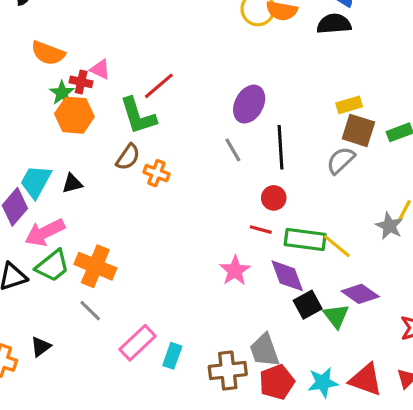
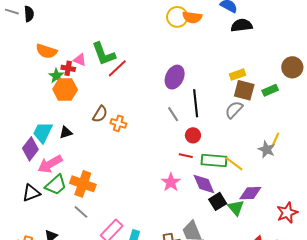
black semicircle: (334, 24) -> (242, 25), moved
green L-shape: (138, 116) -> (104, 54), moved
gray line: (233, 150) -> (173, 114), moved
purple diamond: (360, 294) -> (250, 193), turned -35

